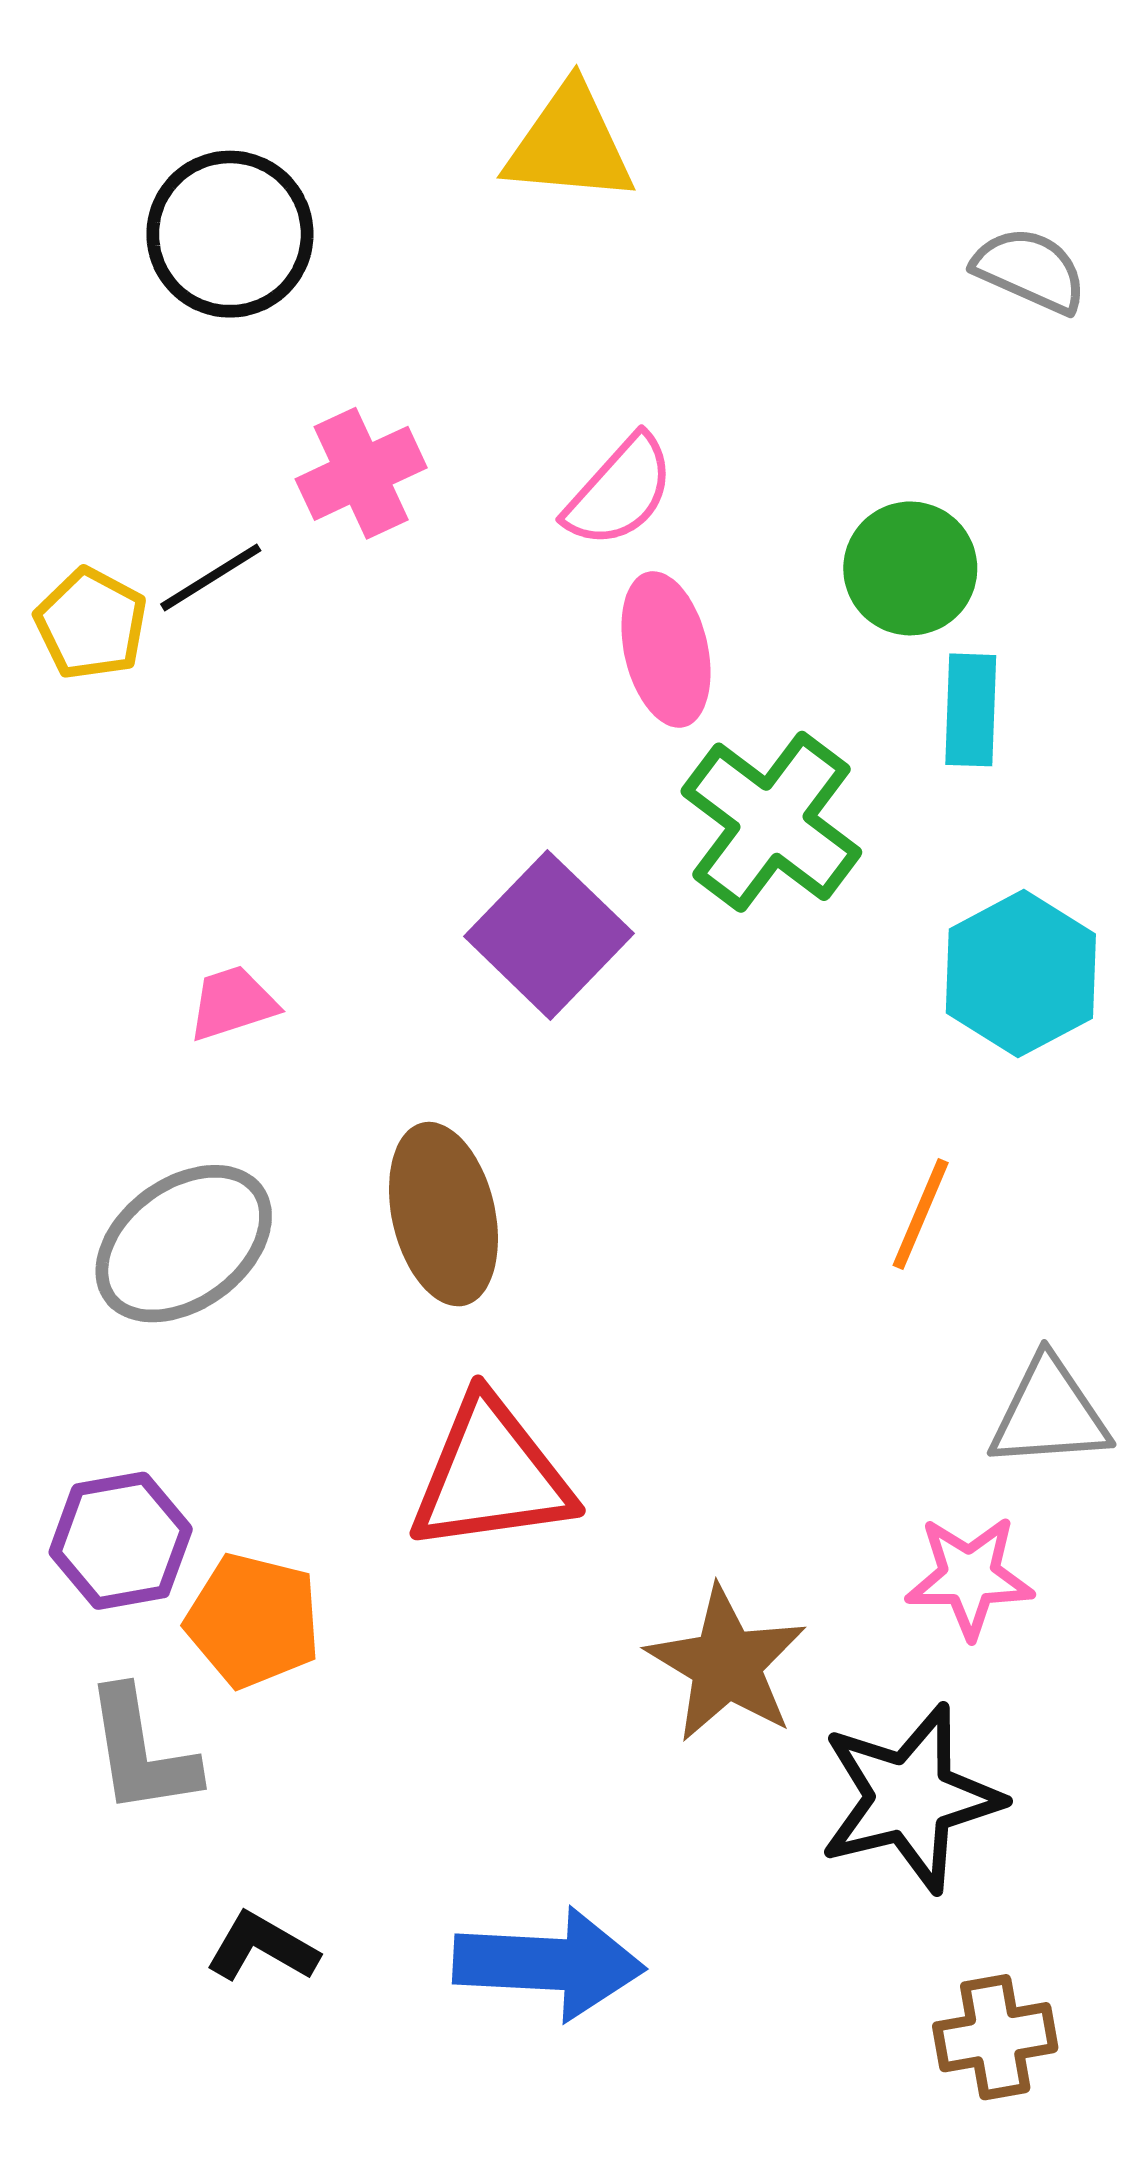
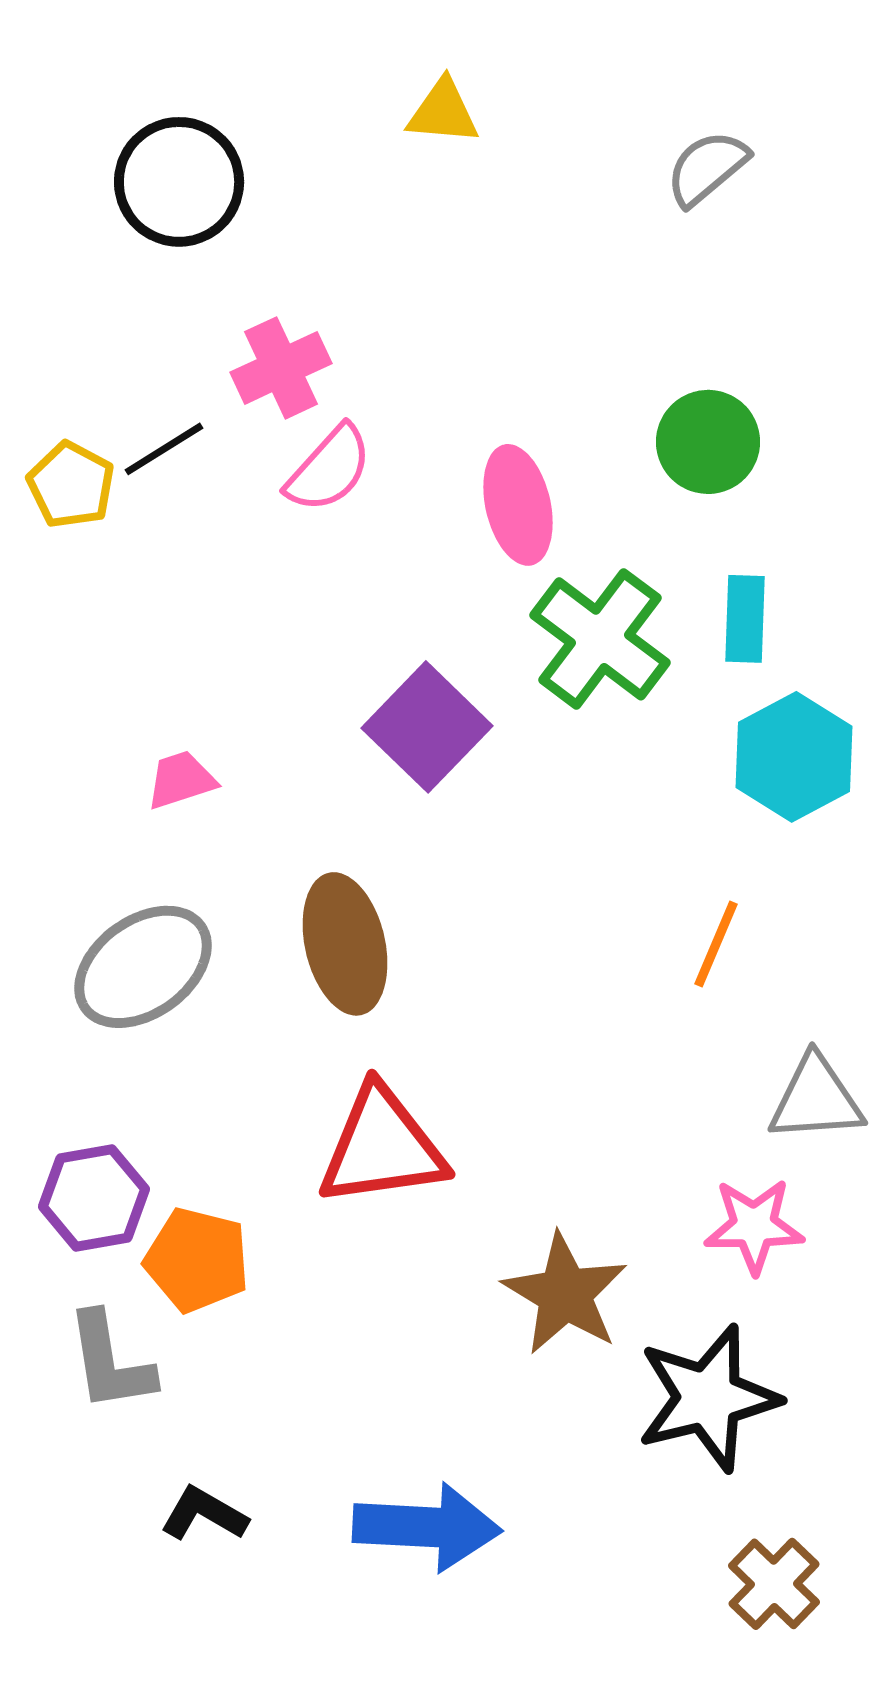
yellow triangle: (570, 144) -> (443, 112), size x0.7
gray semicircle: (1030, 270) -> (707, 168), moved, turned -64
pink semicircle: (620, 491) -> (329, 469), moved
cyan rectangle: (971, 710) -> (745, 619), moved
brown cross: (995, 2037) -> (774, 1584), turned -36

